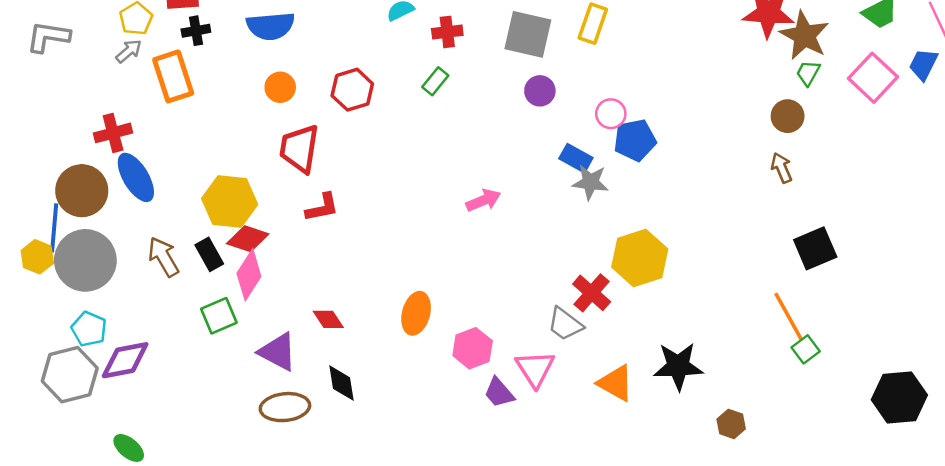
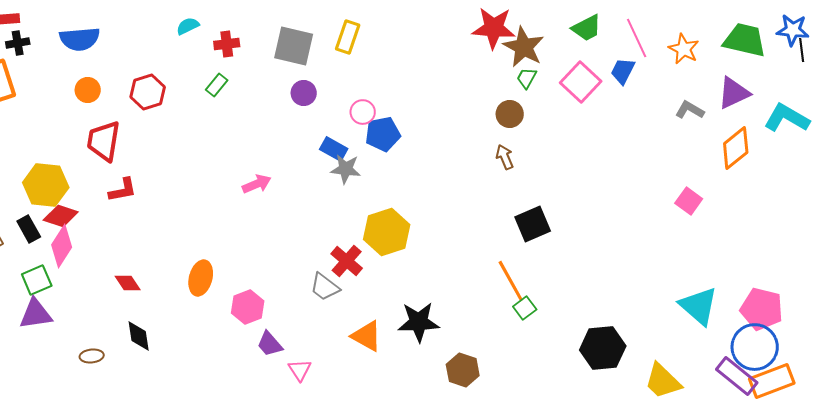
purple triangle: (278, 352) -> (36, 314), moved, turned -36
pink triangle: (535, 369) -> (300, 370), moved, size x0.7
brown ellipse: (285, 407) -> (92, 356), size x0.6
brown hexagon: (731, 424) -> (463, 370), size x1.4

